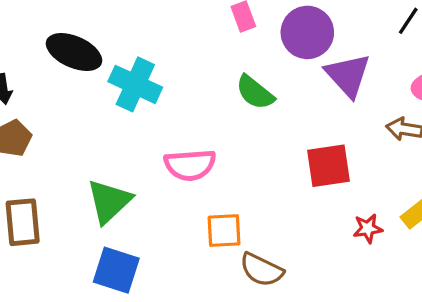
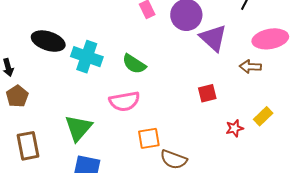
green semicircle: (255, 92) -> (134, 64), moved
red square: (329, 166) -> (207, 93), size x0.7

